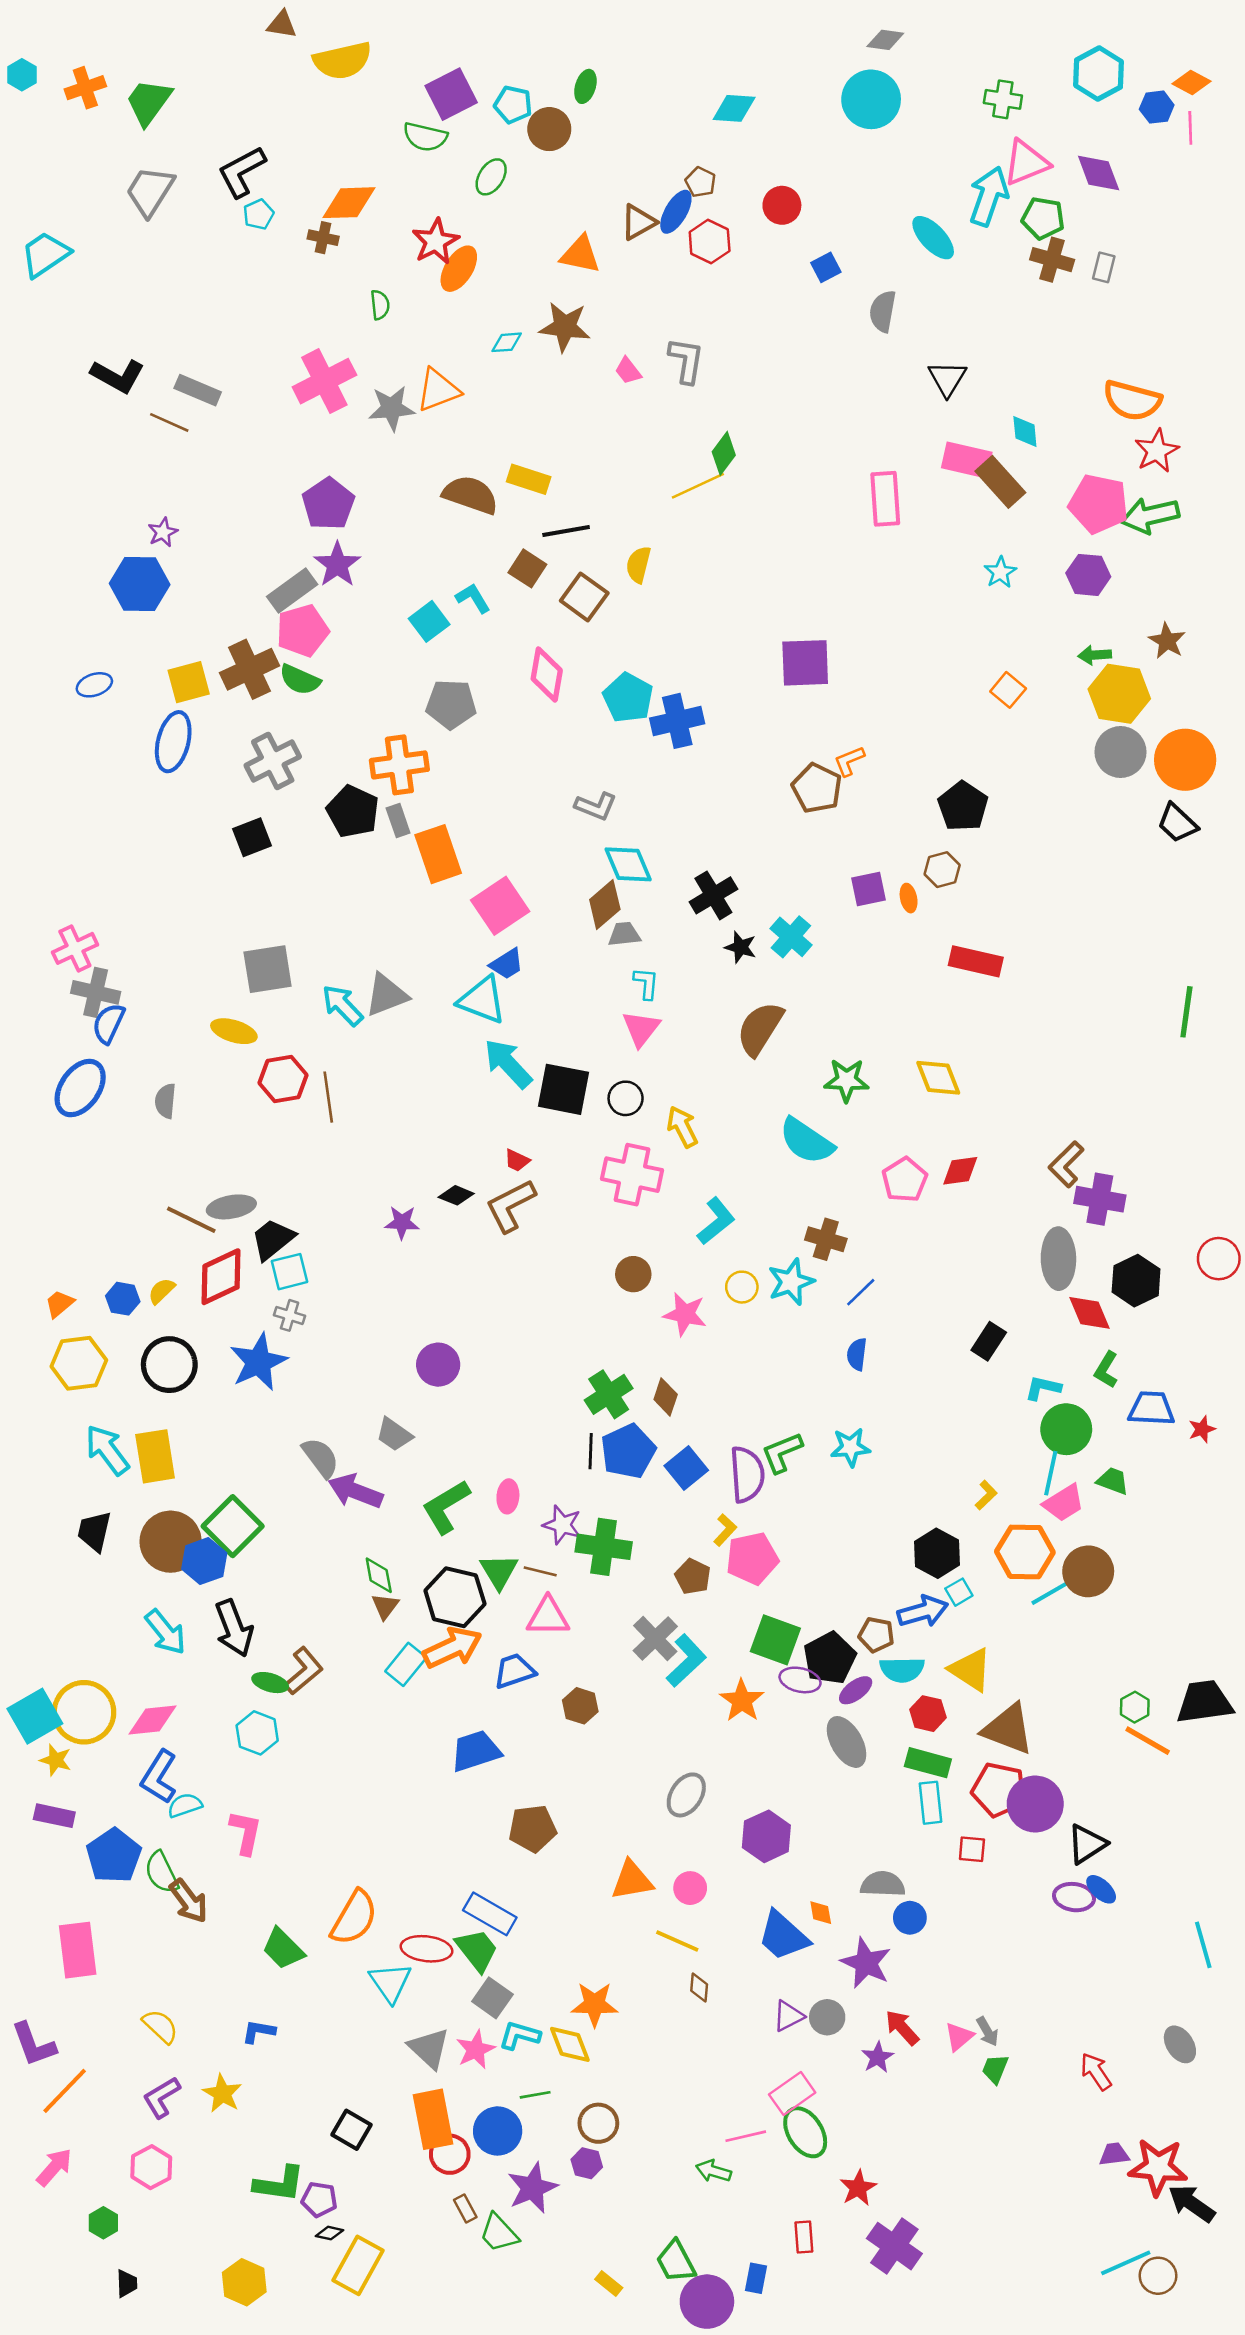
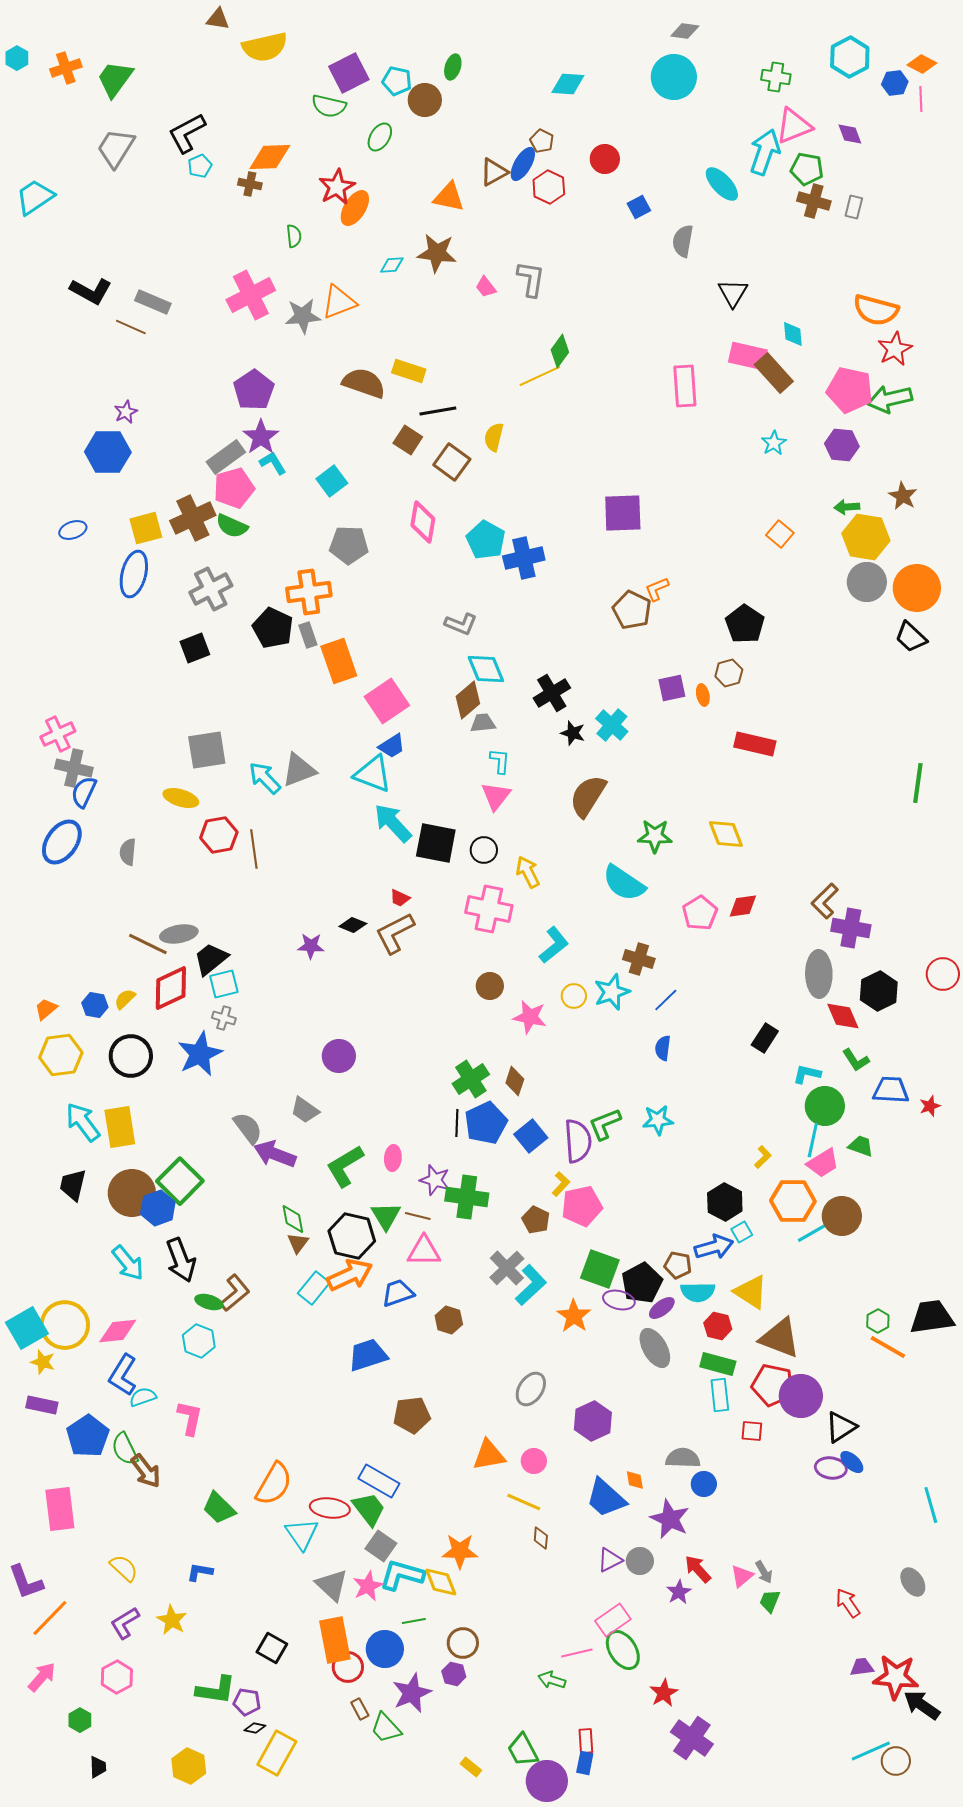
purple diamond: (1099, 173) -> (850, 134), size x0.7
cyan L-shape: (473, 598) -> (273, 463), moved
green L-shape: (1106, 1370) -> (856, 1060), turned -64
cyan L-shape: (520, 2035) -> (402, 1575), size x1.4
red rectangle: (804, 2237) -> (586, 1741), moved

